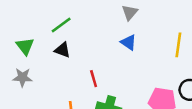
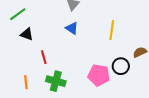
black triangle: (62, 50) -> (27, 34), moved

